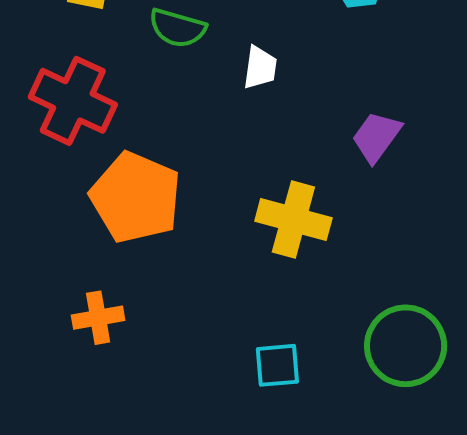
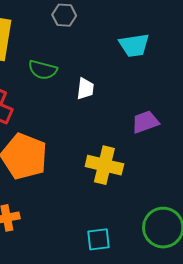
purple trapezoid: (376, 137) -> (145, 122), turned 36

